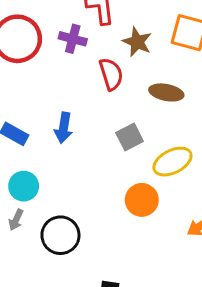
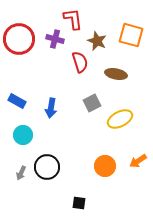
blue arrow: (64, 128) -> (51, 108), moved
orange circle: (142, 200) -> (105, 166), moved
gray arrow: (16, 220) -> (21, 173), moved

